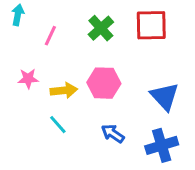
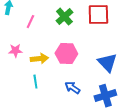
cyan line: (58, 125) -> (35, 82), turned 32

